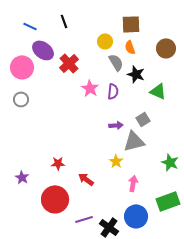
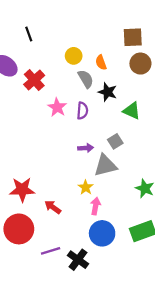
brown square: (131, 24) -> (133, 37), moved
red star: (58, 163) -> (22, 190), size x1.6
pink arrow: (133, 183) -> (96, 206), moved
blue circle: (136, 216) -> (102, 233), moved

